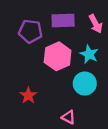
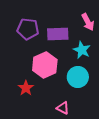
purple rectangle: (63, 20) -> (58, 34), moved
pink hexagon: (58, 56) -> (45, 65), moved

